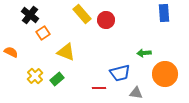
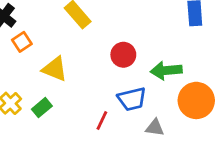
red circle: (106, 20) -> (123, 55), moved
green arrow: (144, 53) -> (166, 70), size x1.5
red line: (99, 88) -> (102, 120), turned -64

